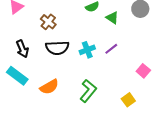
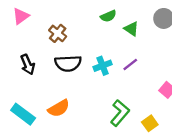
cyan rectangle: (17, 76) -> (23, 114), moved
green L-shape: (88, 91) -> (120, 113), moved

